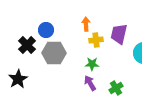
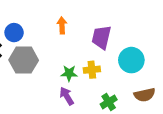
yellow cross: (96, 40) -> (92, 70), moved
green cross: (116, 88) -> (109, 102), moved

